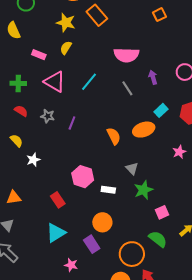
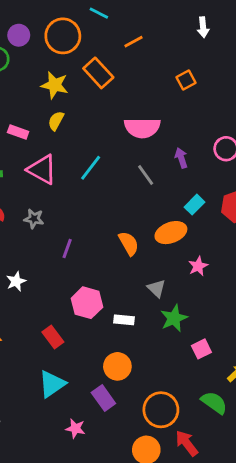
orange square: (159, 15) -> (186, 80), moved
purple line: (72, 123) -> (67, 248), moved
pink star: (179, 152) -> (198, 266), moved
green semicircle: (158, 239) -> (214, 403), moved

